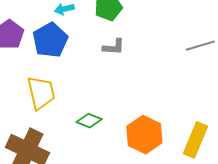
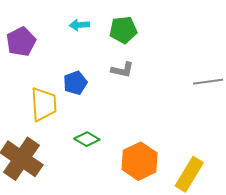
blue pentagon: (50, 40) -> (75, 83), moved, size x0.7

